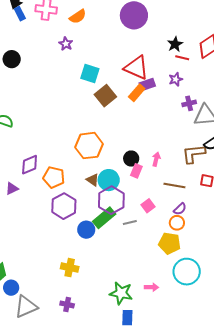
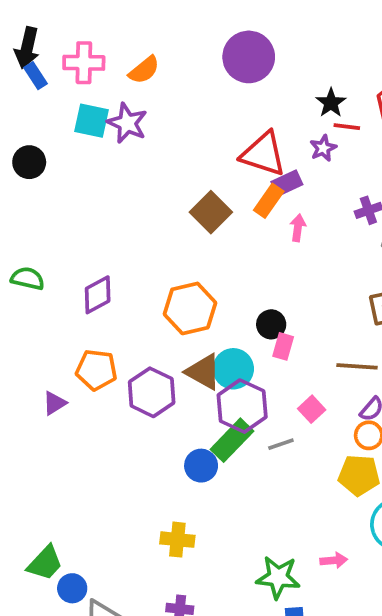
purple star: (66, 44) -> (127, 123), size x1.5
cyan square: (90, 73) -> (91, 121), moved
purple star: (176, 79) -> (323, 148), moved
pink arrow: (156, 159) -> (298, 228), moved
purple diamond: (30, 165) -> (98, 295), moved
orange pentagon: (54, 177) -> (96, 370), moved
brown triangle: (93, 180) -> (203, 372), size x1.5
purple hexagon: (64, 206) -> (152, 392), moved

